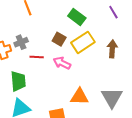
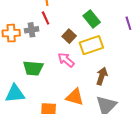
brown arrow: (112, 49) -> (102, 76), moved
red line: (37, 57) -> (46, 18), moved, turned 48
green trapezoid: (18, 81) -> (33, 68), moved, turned 85

